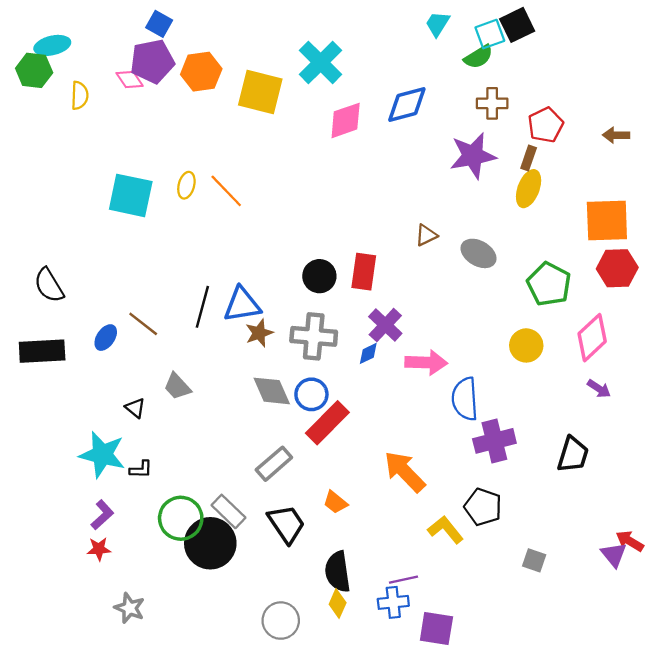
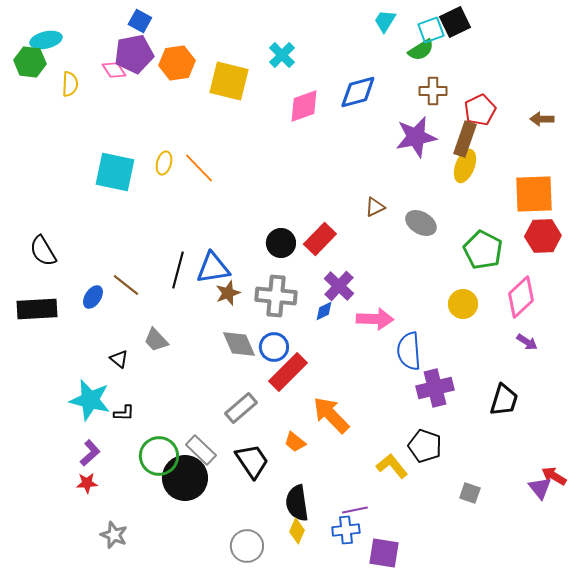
cyan cross: (321, 62) -> (282, 55), size x0.7
brown rectangle: (529, 158) -> (465, 139), size x1.6
red rectangle: (364, 272) -> (320, 239), turned 36
orange arrow: (405, 472) -> (331, 415), moved

